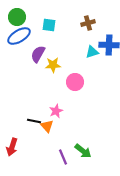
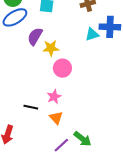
pink circle: (75, 82) -> (62, 68), moved
orange triangle: (47, 126) -> (56, 118), moved
purple line: (63, 157) -> (61, 145), turned 70

